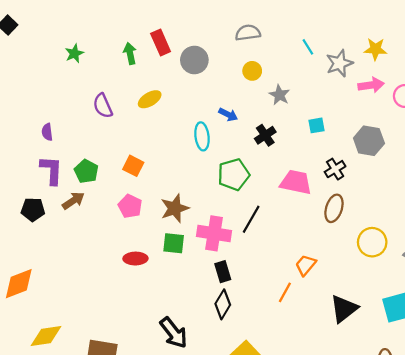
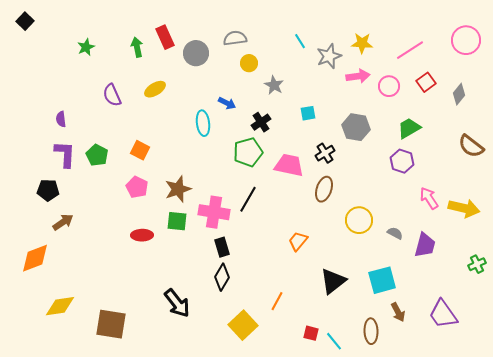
gray semicircle: (248, 33) -> (235, 38), moved
green pentagon: (234, 175) -> (248, 152), moved
brown arrow: (73, 201) -> (63, 222), moved
orange line: (285, 292) -> (277, 301), moved

